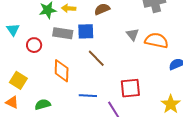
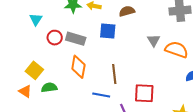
gray rectangle: (63, 33) -> (76, 39), moved
brown line: (96, 58) -> (114, 74), moved, turned 30
green semicircle: (43, 104) -> (49, 87), moved

